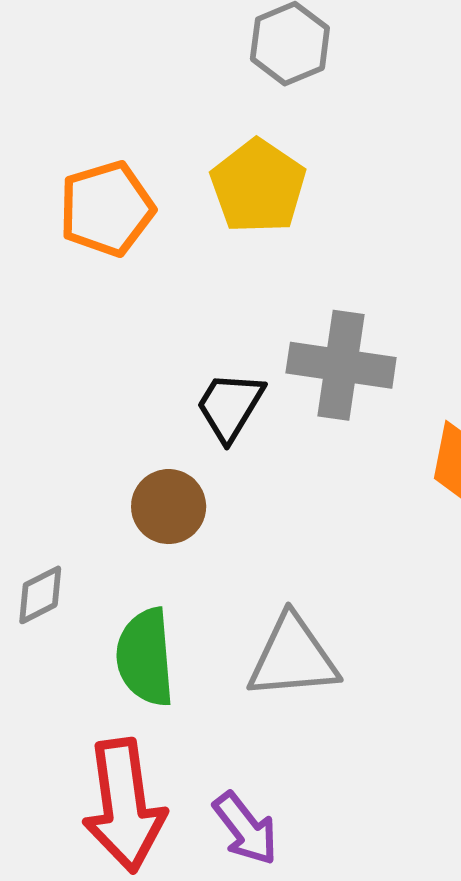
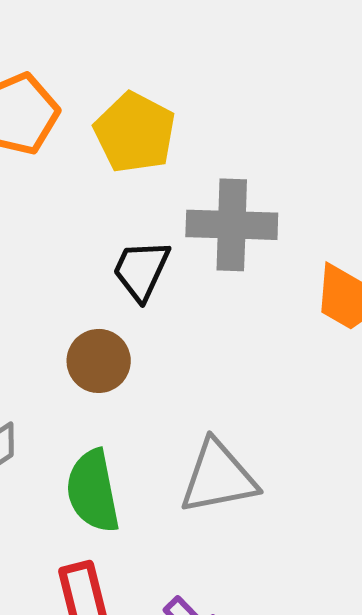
yellow pentagon: (258, 186) -> (135, 133), moved

